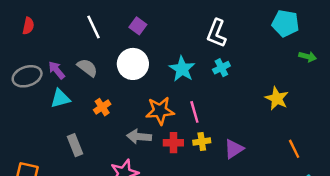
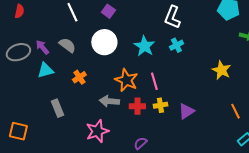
orange star: (160, 111) -> (126, 80), turned 30

